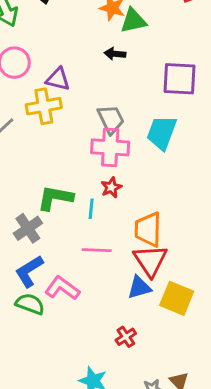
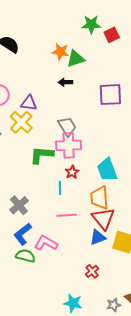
yellow cross: (44, 106) -> (21, 122), turned -30
cyan trapezoid: (162, 133) -> (107, 170), moved, turned -35
green L-shape: (55, 198) -> (42, 155), moved

